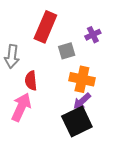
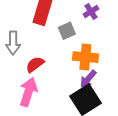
red semicircle: (31, 81) -> (35, 64), turned 66

